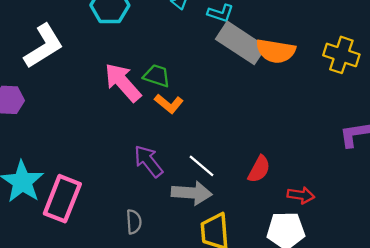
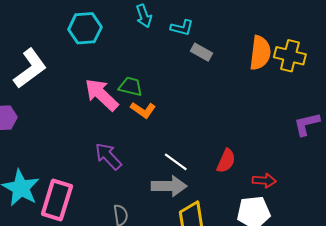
gray rectangle: (241, 43) -> (202, 52), size x0.5
orange semicircle: (276, 51) -> (260, 53), moved, turned -88
purple arrow: (148, 161) -> (108, 156), moved

